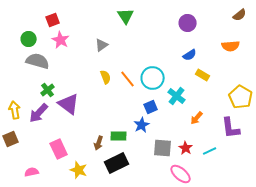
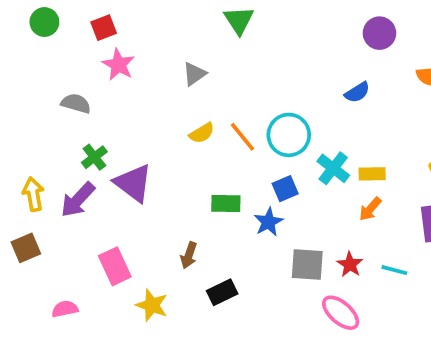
purple circle: (188, 23) -> (379, 33), moved
green circle: (29, 39) -> (44, 22), moved
gray semicircle: (38, 61) -> (76, 103), size x0.7
yellow rectangle: (203, 75) -> (372, 174), moved, turned -32
yellow semicircle: (106, 77) -> (202, 133), turned 80
green rectangle: (119, 136) -> (226, 203), moved
cyan line: (210, 151) -> (394, 270), turned 40
black rectangle: (117, 163) -> (222, 292), size x0.7

